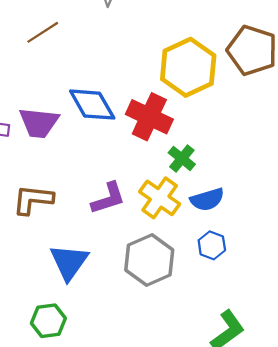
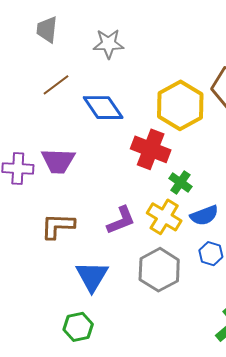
blue diamond: (92, 105) -> (103, 108), moved

